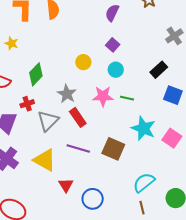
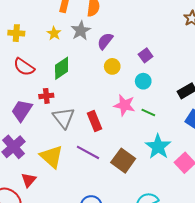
purple semicircle: (112, 13) -> (105, 41), moved
yellow star: (11, 43) -> (54, 33), moved
gray star: (67, 94) -> (81, 31), moved
gray triangle: (48, 121) -> (64, 118), turned -35
red triangle: (66, 185) -> (29, 180), moved

